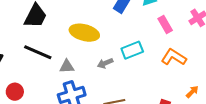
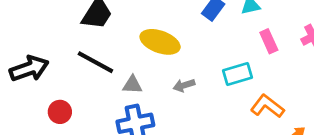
cyan rectangle: (132, 50) -> (237, 74), moved
orange L-shape: (174, 57) -> (267, 106), moved

